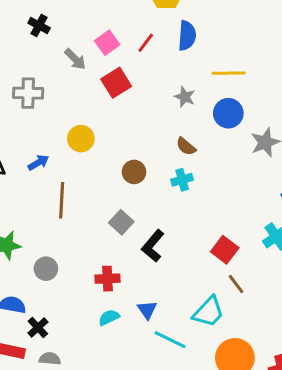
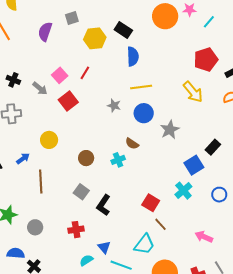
black cross: (39, 26) -> (13, 80), moved
blue semicircle: (187, 36) -> (133, 56), moved
brown semicircle: (186, 146) -> (132, 144), moved
cyan semicircle: (109, 317) -> (86, 260), moved

